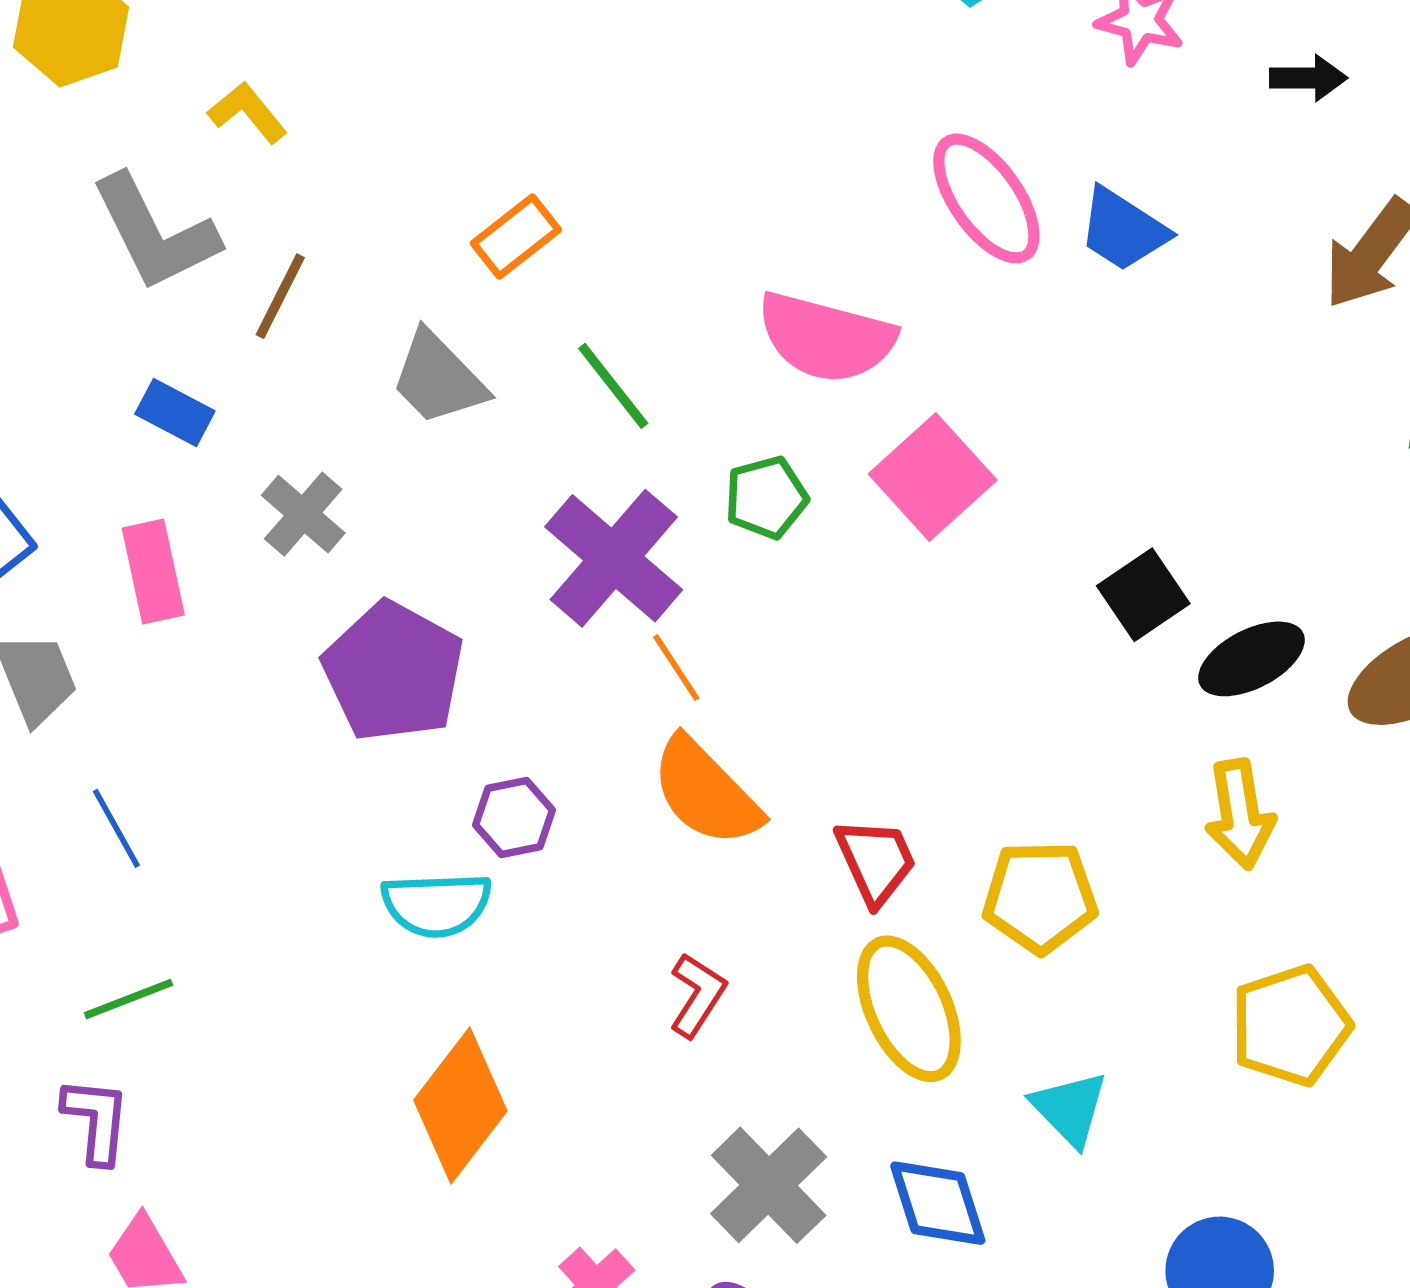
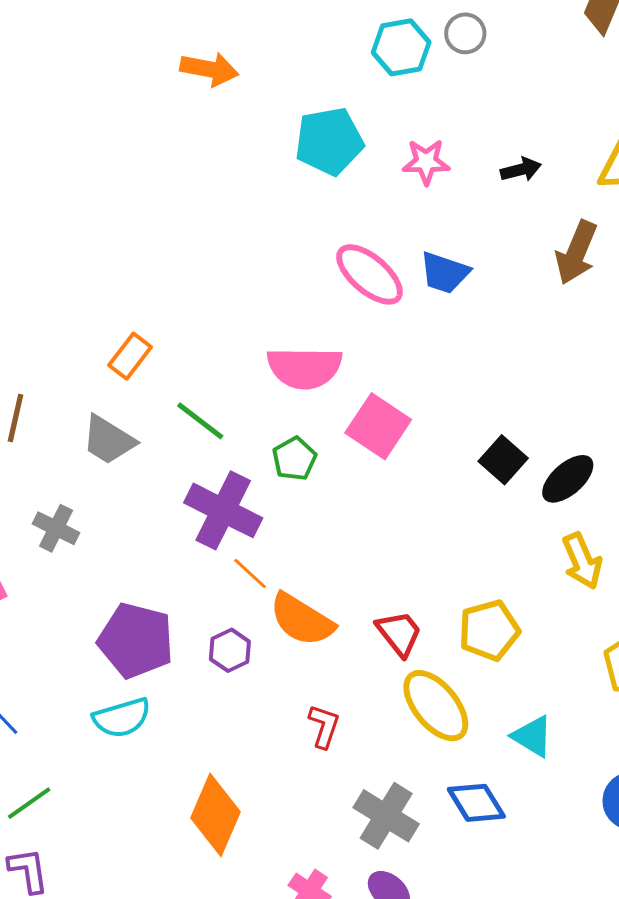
orange line: (676, 668) -> (250, 574), moved
purple pentagon: (393, 672) -> (136, 640), moved
purple hexagon: (514, 818) -> (230, 650), moved
cyan semicircle: (436, 904) -> (122, 718), moved

